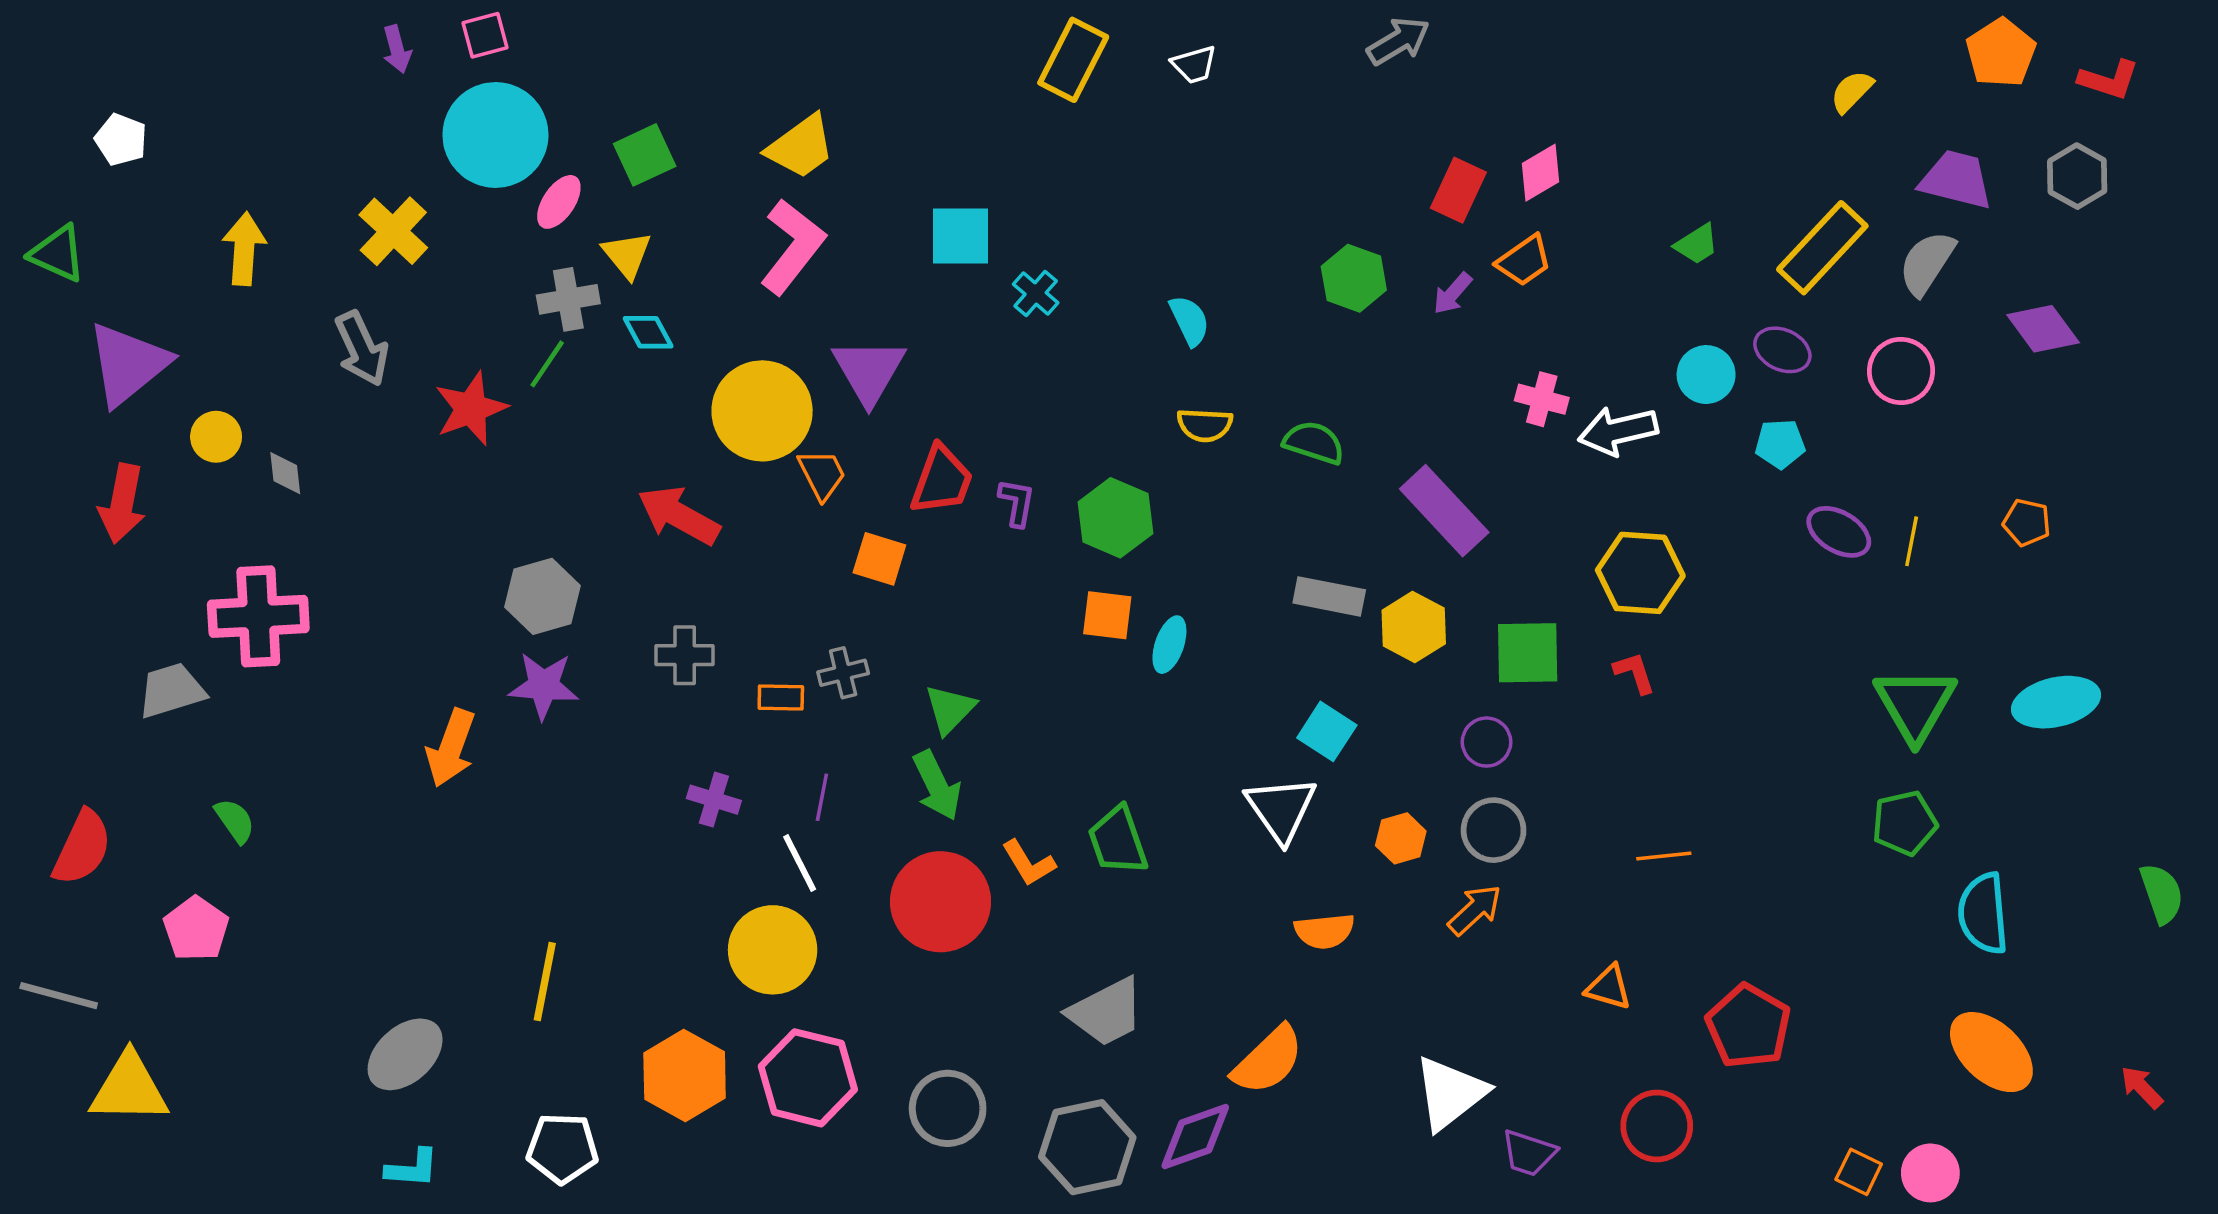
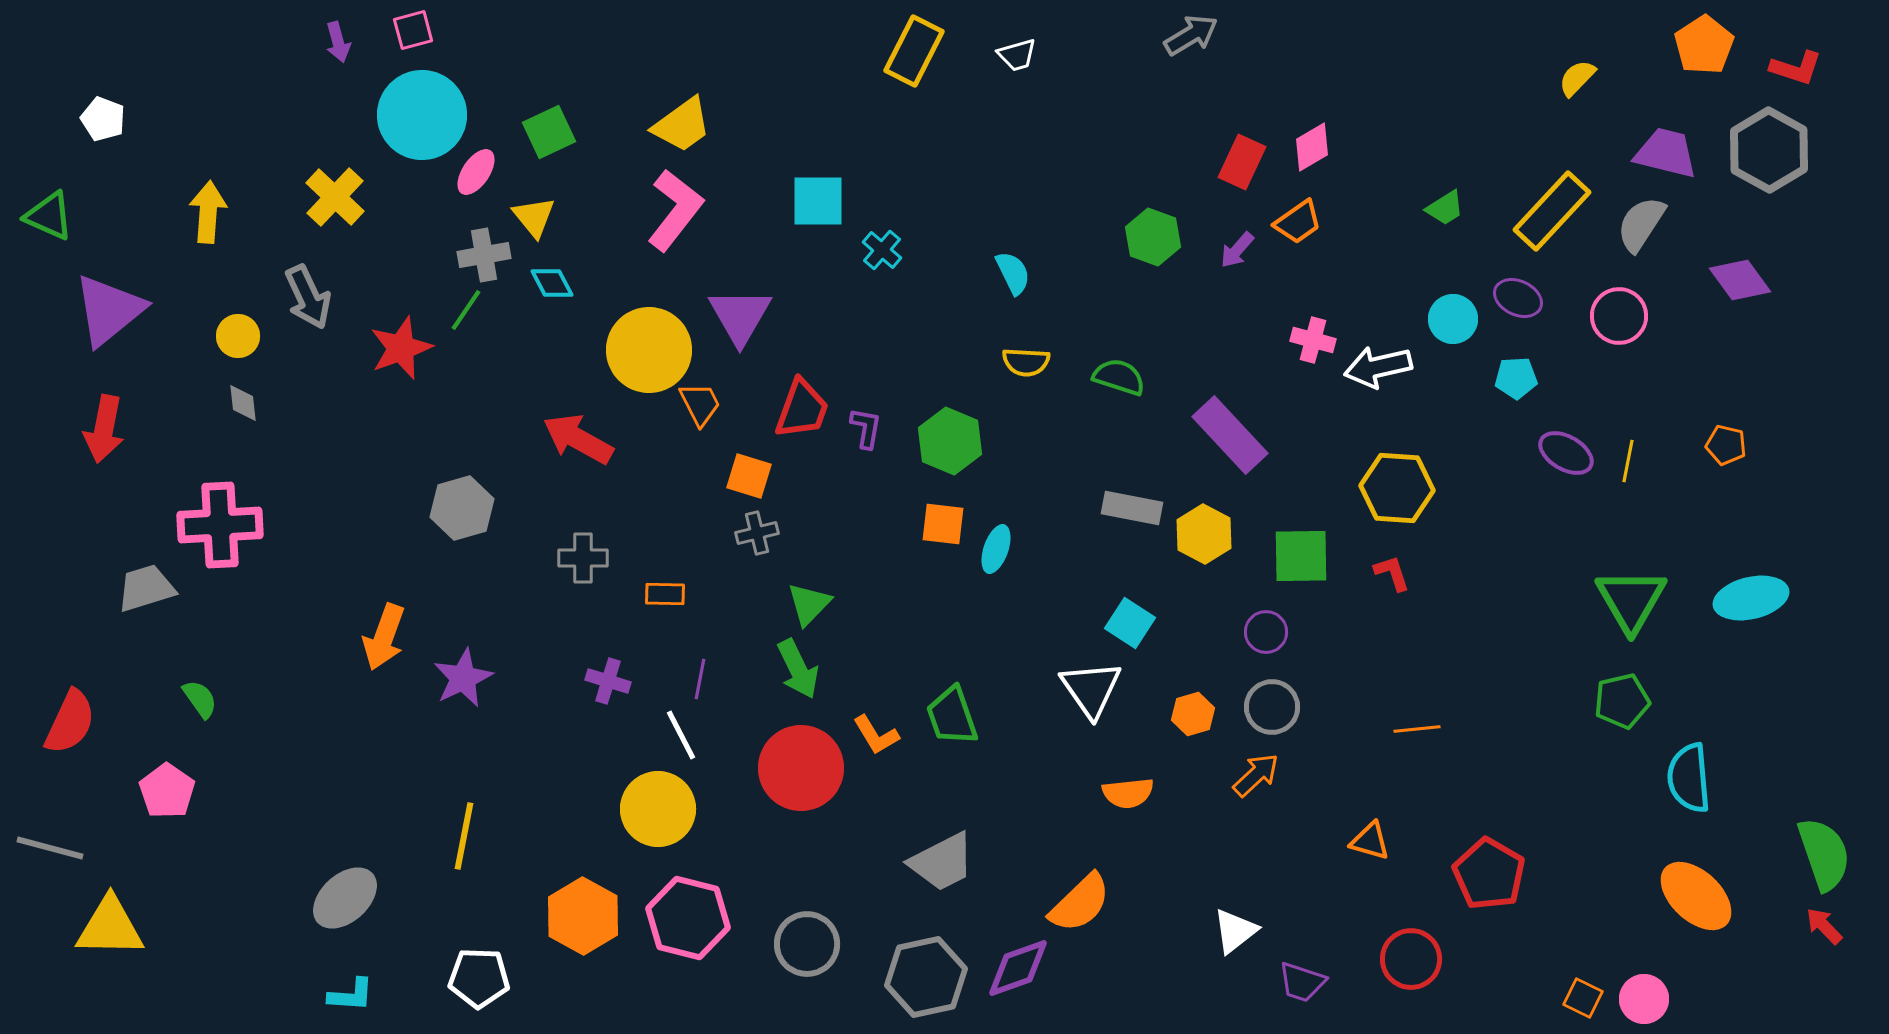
gray hexagon: (2077, 176) -> (1769, 150), size x1.5
yellow circle: (216, 437) -> (238, 336), moved
gray cross: (843, 673) -> (757, 533), moved
purple star: (544, 686) -> (463, 678), moved, turned -30
green semicircle: (2162, 894) -> (1824, 854), moved, size x1.4
white triangle: (1450, 1093) -> (1235, 931), size x0.7

